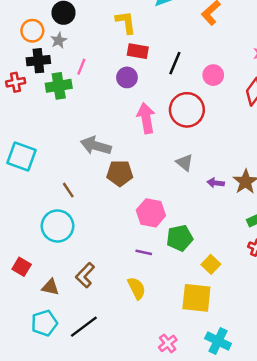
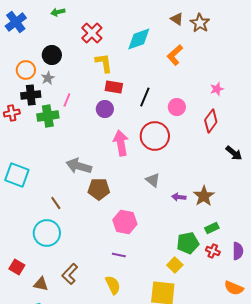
green pentagon: (180, 238) -> (188, 243), moved

